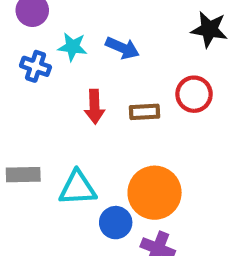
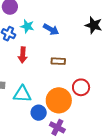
red circle: (194, 94) -> (81, 87), moved
red arrow: (95, 107) -> (23, 55), moved

